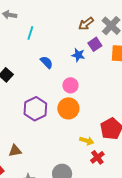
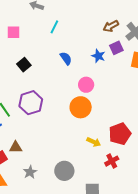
purple hexagon: (35, 109) -> (31, 103), moved
brown triangle: (15, 151) -> (16, 147), moved
red cross: (97, 157) -> (112, 161), moved

